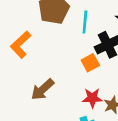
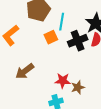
orange square: (90, 63) -> (51, 37), moved

